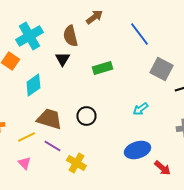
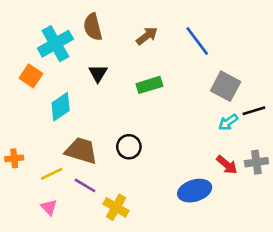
brown arrow: (94, 17) -> (147, 36), moved
brown semicircle: (70, 36) -> (93, 27), moved
cyan arrow: (140, 109) -> (228, 122), moved
red arrow: (162, 168) -> (227, 165), moved

